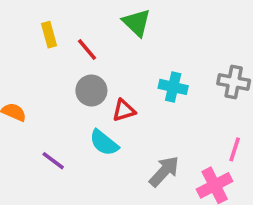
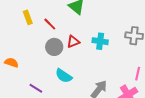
red triangle: (124, 110) -> (73, 42), moved

